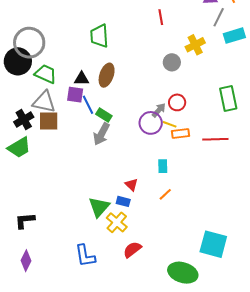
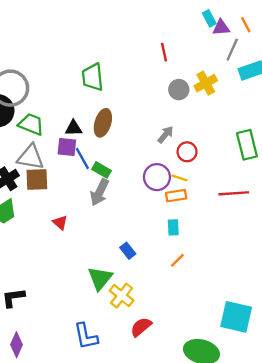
gray circle: (172, 62) -> (179, 90), moved
gray arrow: (159, 110) -> (166, 135), moved
orange rectangle: (180, 134) -> (176, 196), moved
red triangle: (131, 185) -> (60, 223), moved
blue rectangle: (123, 201) -> (128, 251), moved, turned 40

